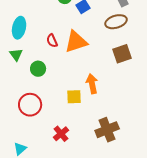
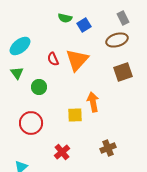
cyan ellipse: (19, 28) -> (20, 46), turned 40
orange triangle: (76, 42) -> (77, 60), turned -30
brown cross: (107, 130) -> (108, 148), size x0.7

